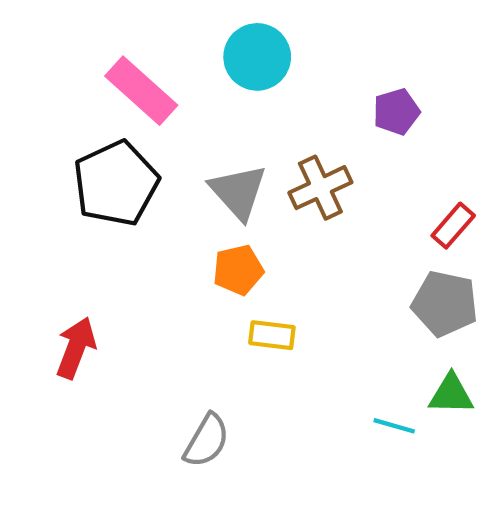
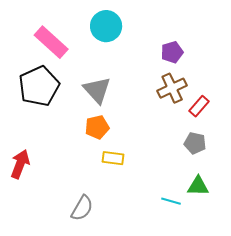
brown cross: (320, 188) -> (172, 88), moved
gray pentagon: (445, 304) -> (195, 143), size x0.7

